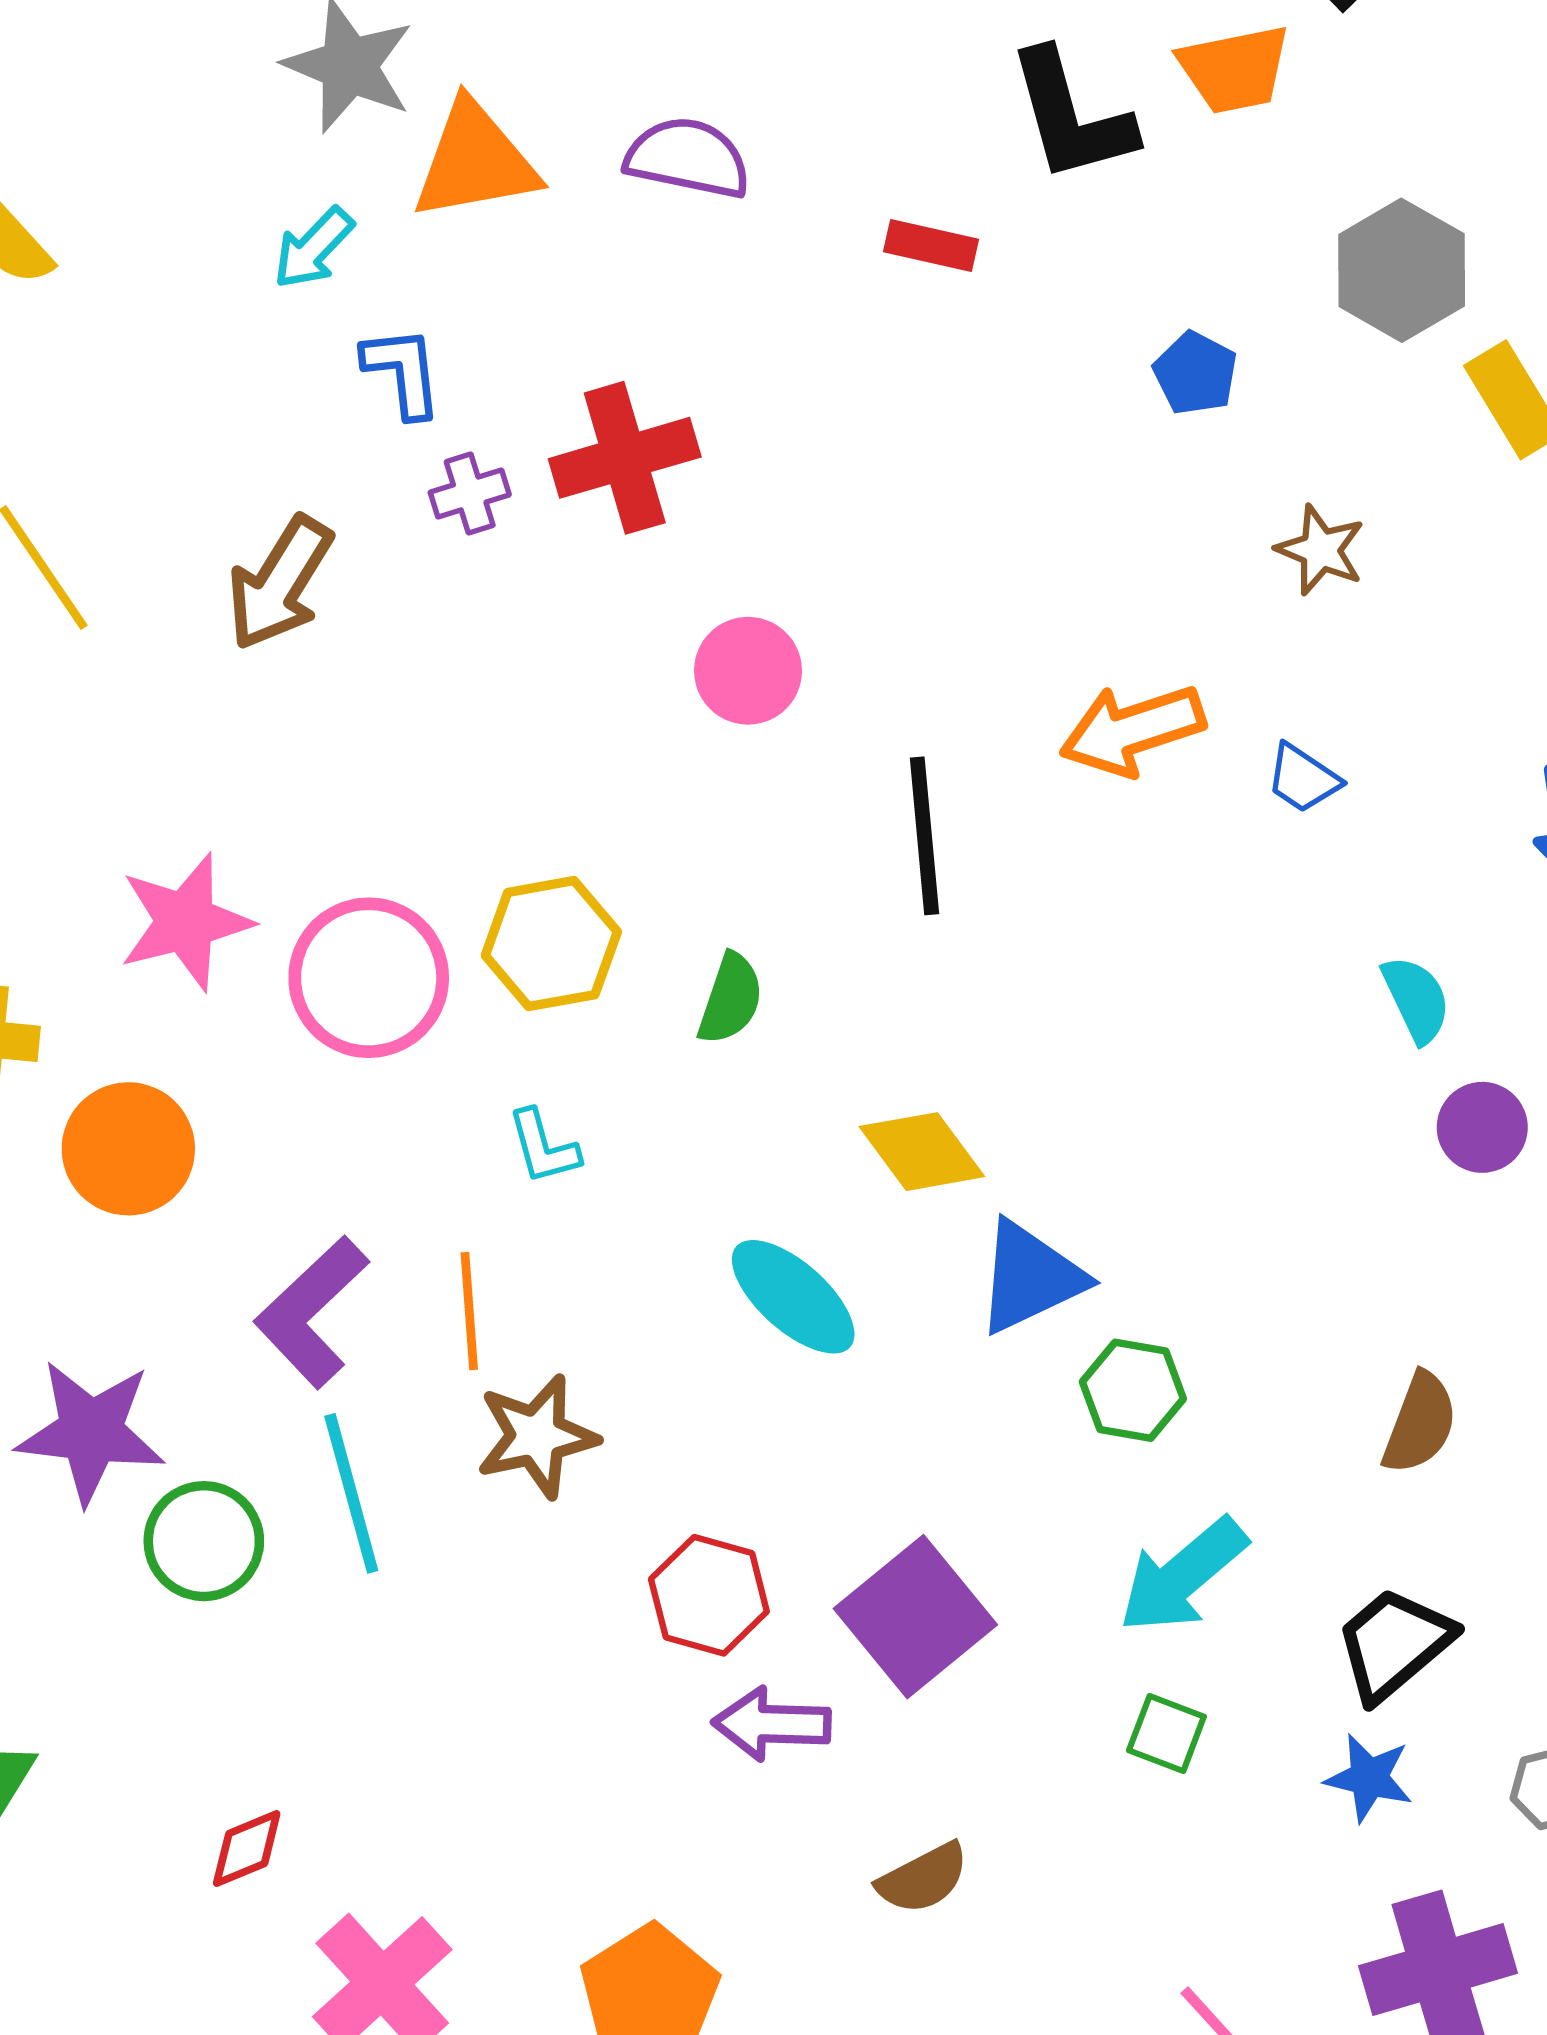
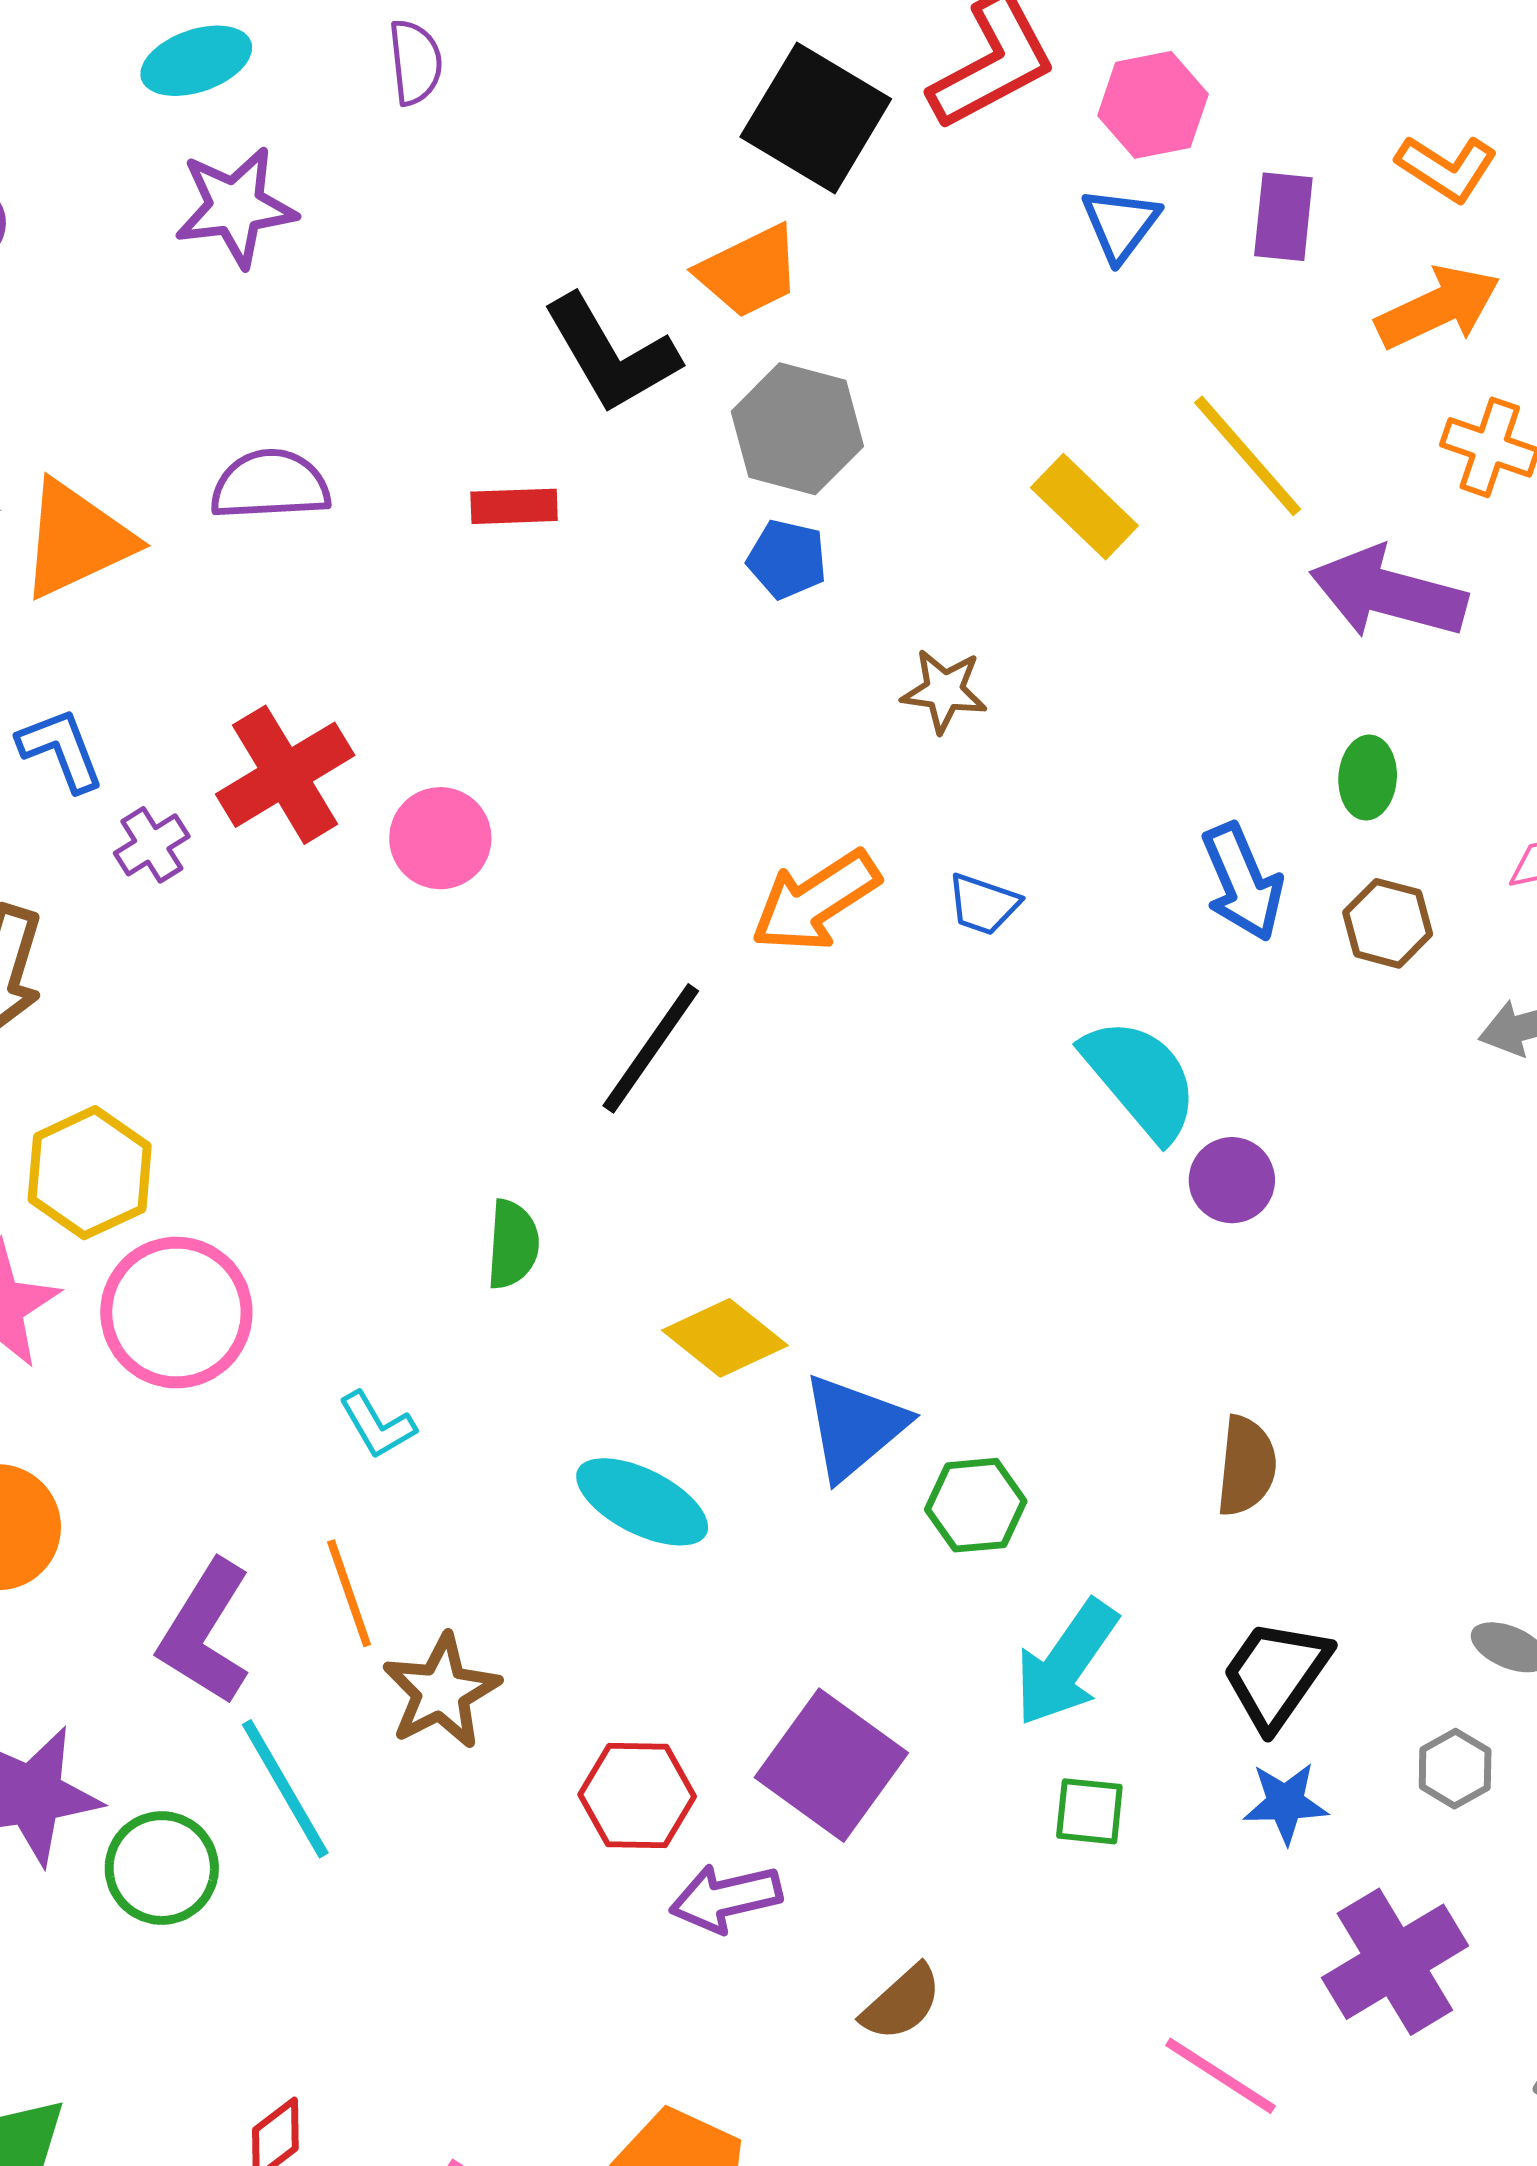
gray hexagon: (1402, 270) -> (797, 429), moved
pink circle: (748, 671) -> (440, 838), moved
black line: (924, 836) -> (651, 1048), turned 55
yellow hexagon: (551, 944) -> (90, 1173), moved
cyan semicircle: (1416, 999) -> (1140, 1079), size x1.6

